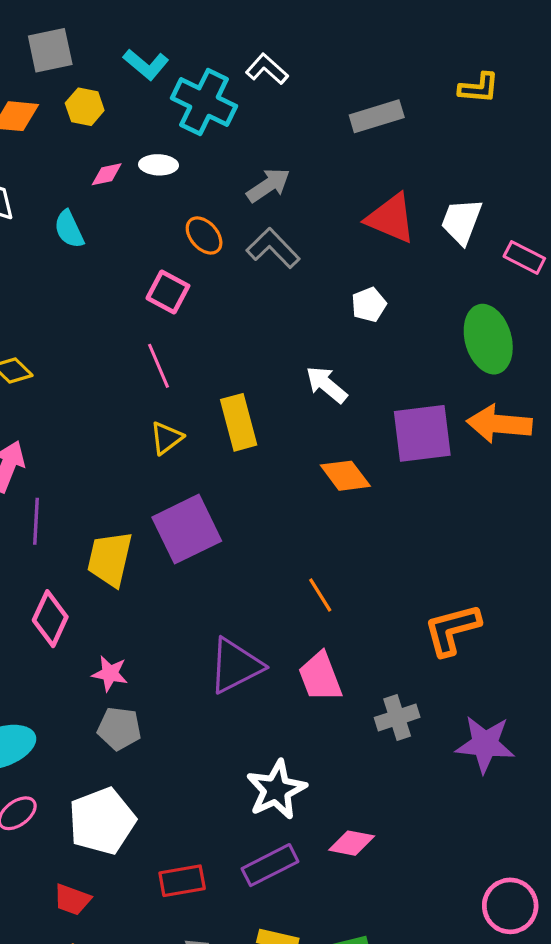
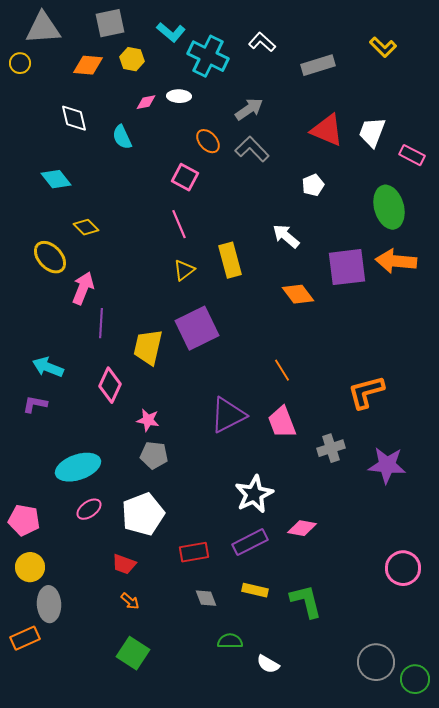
white L-shape: (267, 69) -> (262, 42), moved
yellow L-shape: (479, 88) -> (383, 47), turned 40

